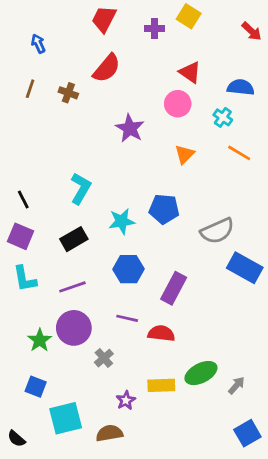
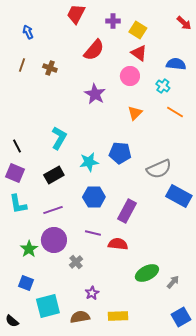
yellow square: (189, 16) -> (138, 30), moved
red semicircle: (107, 68) -> (94, 50), moved
yellow rectangle: (161, 385) -> (118, 316), moved

